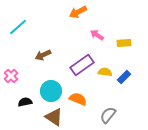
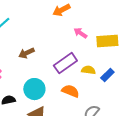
yellow rectangle: (124, 43) -> (107, 41), size x1.5
orange semicircle: (78, 99) -> (70, 91), moved

